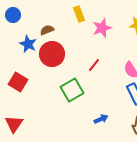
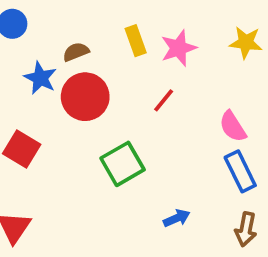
yellow rectangle: (79, 14) -> (136, 41), moved
red line: (94, 65) -> (164, 100), moved

